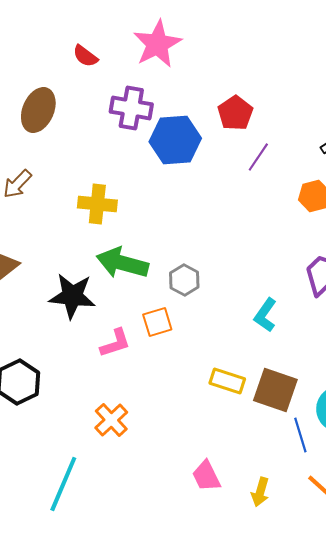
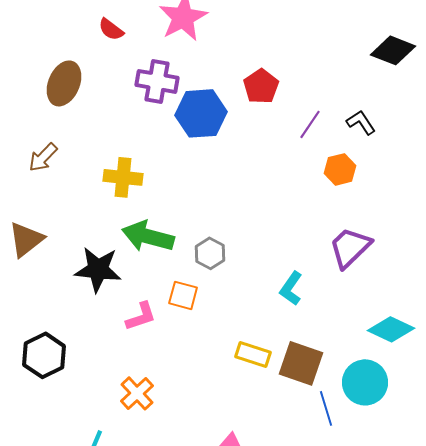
purple line: (258, 157) -> (310, 124), moved
orange square: (157, 322) -> (183, 295), turned 32

